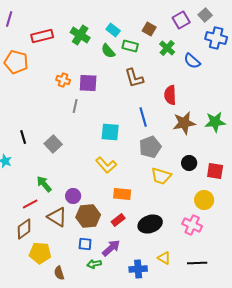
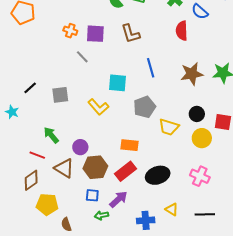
brown L-shape: (134, 78) -> (131, 34), moved
red semicircle: (170, 95) -> (182, 31), moved
gray line: (75, 106) -> (82, 57), turned -56
black line: (23, 137) -> (30, 88), turned 64
gray square: (53, 144) -> (60, 95), turned 36
gray pentagon: (150, 147) -> (145, 107), moved
yellow L-shape: (106, 165) -> (98, 107), moved
yellow circle: (204, 200) -> (202, 138), moved
red line: (30, 204) -> (37, 155), turned 49
red rectangle: (118, 220) -> (125, 171), size x1.5

